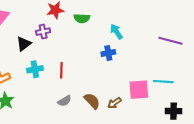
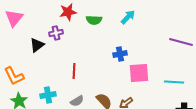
cyan arrow: (116, 32) -> (128, 17), moved, turned 77
cyan cross: (35, 69) -> (48, 95), moved
pink square: (139, 90) -> (139, 73), moved

